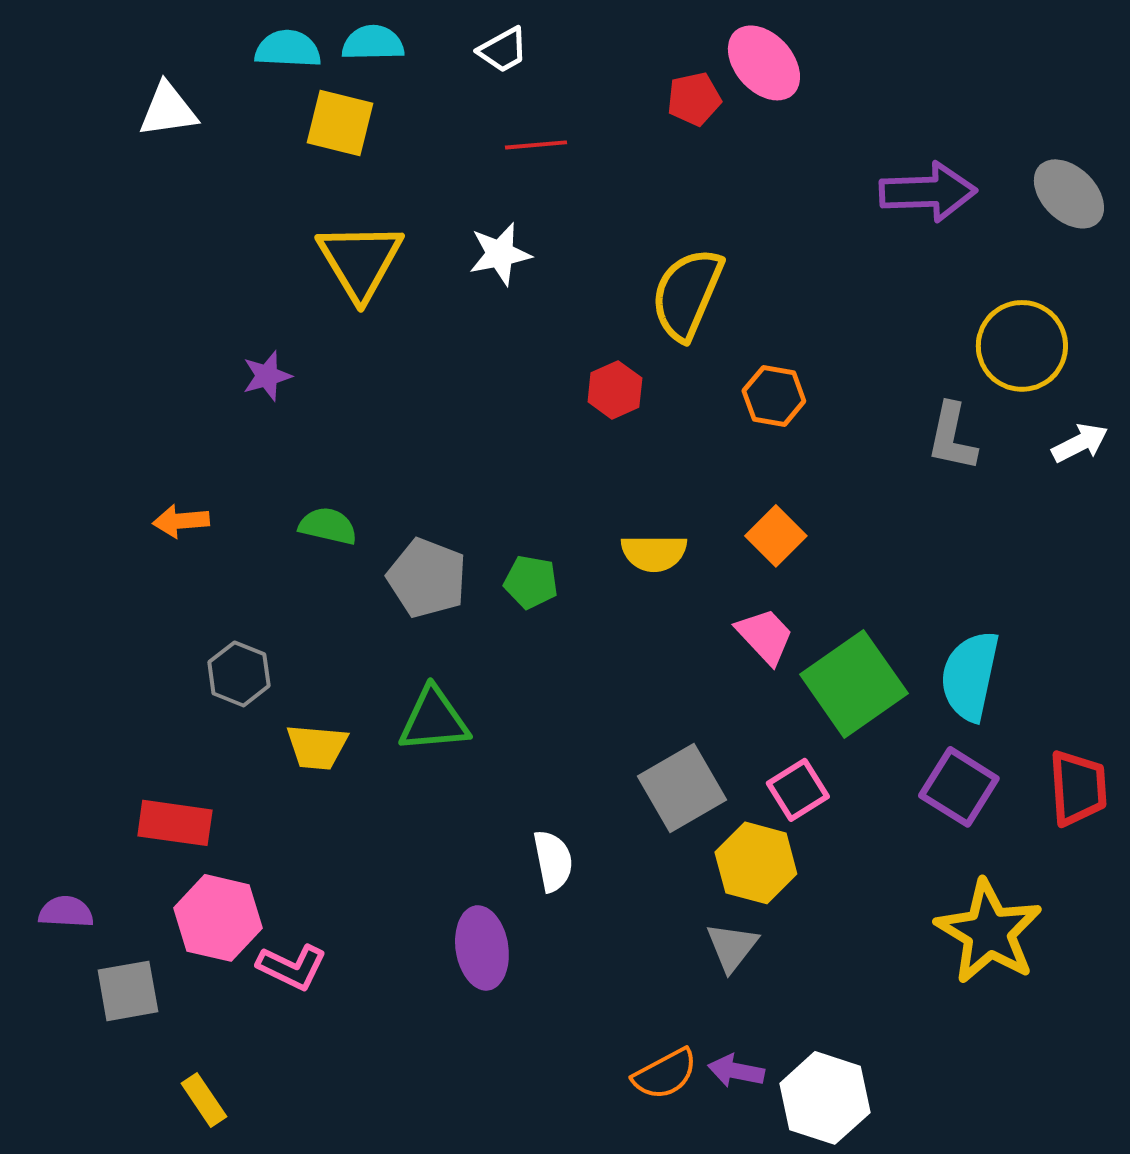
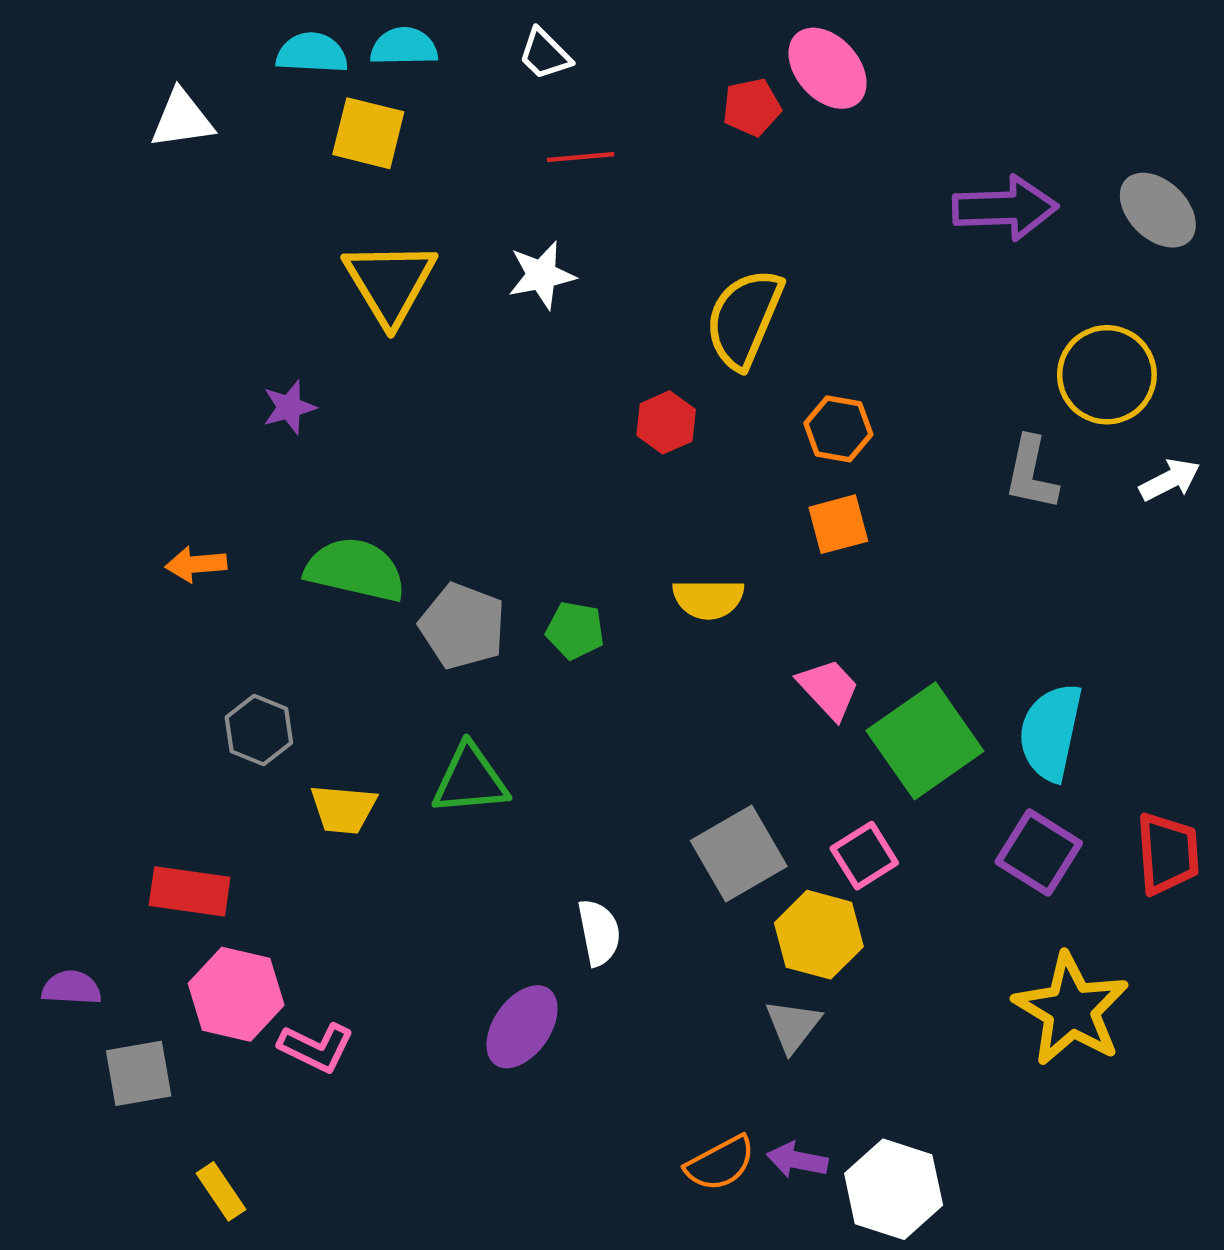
white trapezoid: (503, 50) -> (545, 54), turned 74
green semicircle: (328, 526) -> (355, 570), size x1.6
orange square: (776, 536) -> (838, 524), moved, turned 30
purple ellipse: (482, 948) -> (522, 1027), turned 44

